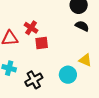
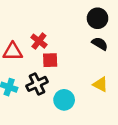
cyan circle: (68, 75) -> (64, 100), moved
black cross: (34, 80) -> (37, 84), moved

